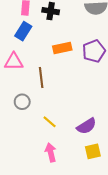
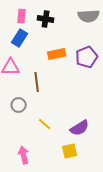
yellow square: (93, 151) -> (70, 151), moved
pink arrow: (51, 152) -> (24, 155), moved

